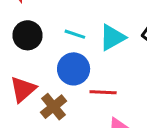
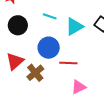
cyan line: (75, 34) -> (50, 16), moved

